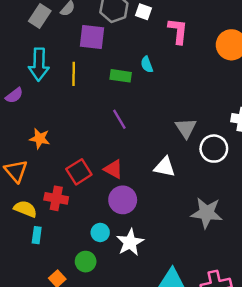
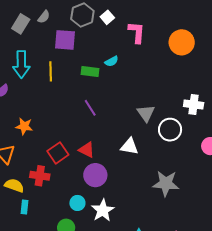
white square: (144, 12) -> (107, 17), turned 32
cyan semicircle: (147, 64) -> (112, 61), turned -96

